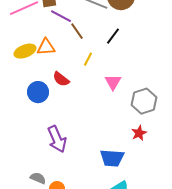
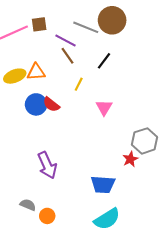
purple line: (61, 16) -> (65, 41), moved
blue circle: (38, 92) -> (36, 104), moved
gray hexagon: (144, 101) -> (145, 141), moved

